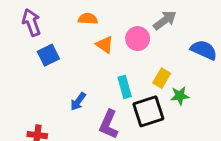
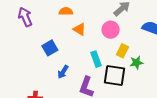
pink circle: (138, 39) -> (111, 30), moved
blue square: (48, 55) -> (50, 48), moved
black square: (148, 111) -> (114, 75), turned 30

